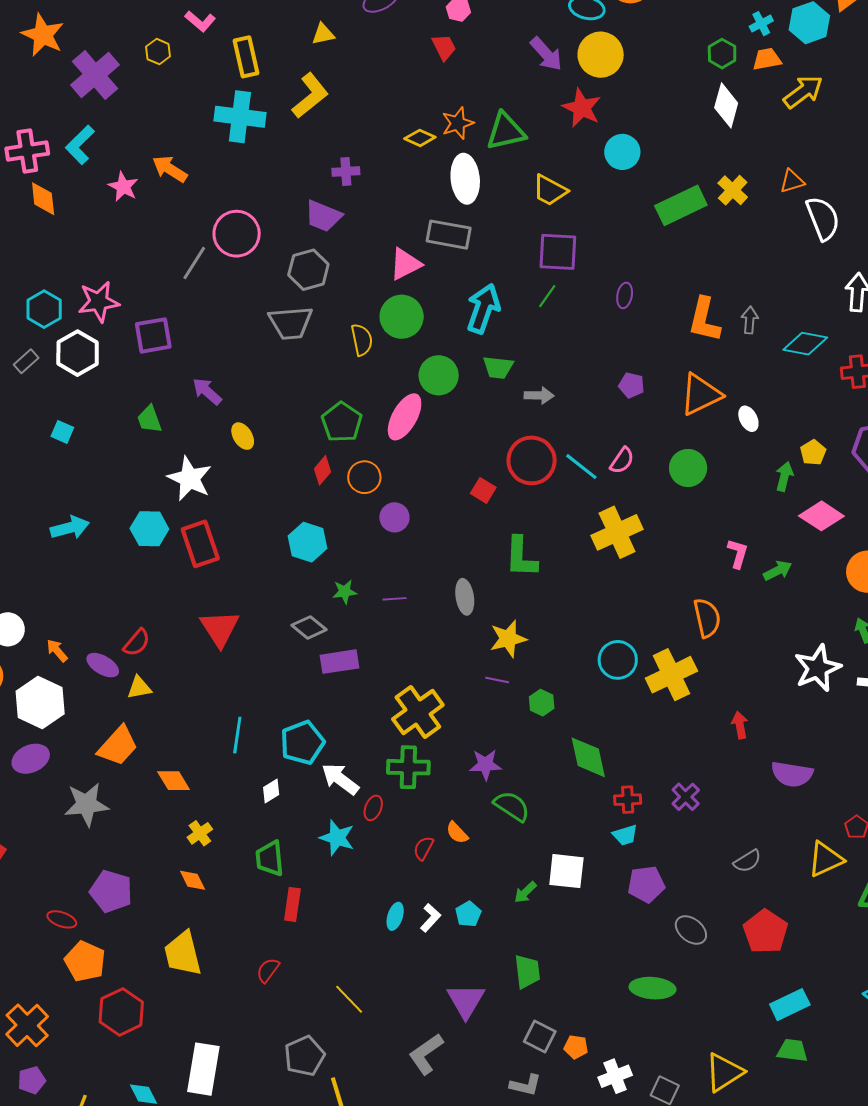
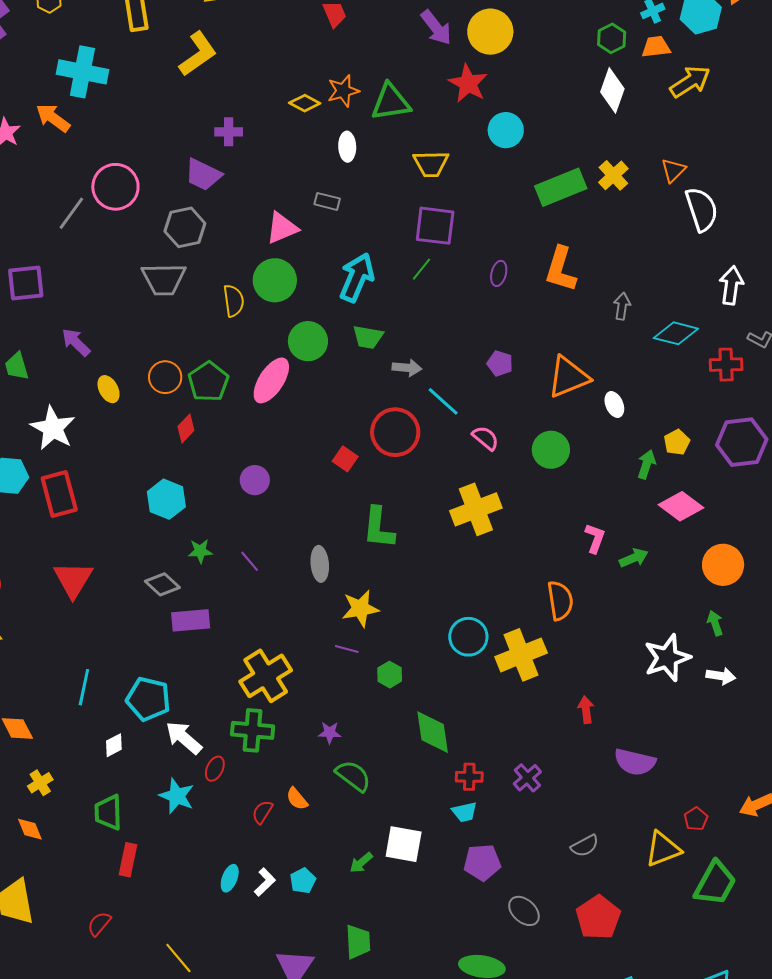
cyan cross: (240, 117) -> (82, 72), moved
white ellipse: (465, 179) -> (347, 147), size x0.6
orange triangle: (792, 181) -> (673, 170), turned -32
yellow trapezoid: (550, 190) -> (431, 164), turned -33
gray rectangle: (449, 235) -> (327, 201), size x0.6
orange L-shape: (704, 320) -> (561, 269), moved
pink semicircle: (622, 461) -> (485, 438), turned -88
cyan line: (581, 467) -> (443, 401), moved
orange circle: (364, 477) -> (165, 377), moved
purple line: (395, 599) -> (250, 561), turned 50
cyan pentagon: (302, 743) -> (148, 699), turned 30
purple star: (485, 765) -> (330, 733), size x0.7

